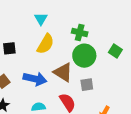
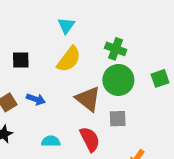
green square: (115, 51) -> (160, 78), turned 32
blue arrow: (35, 79) -> (36, 99), moved, size x0.6

